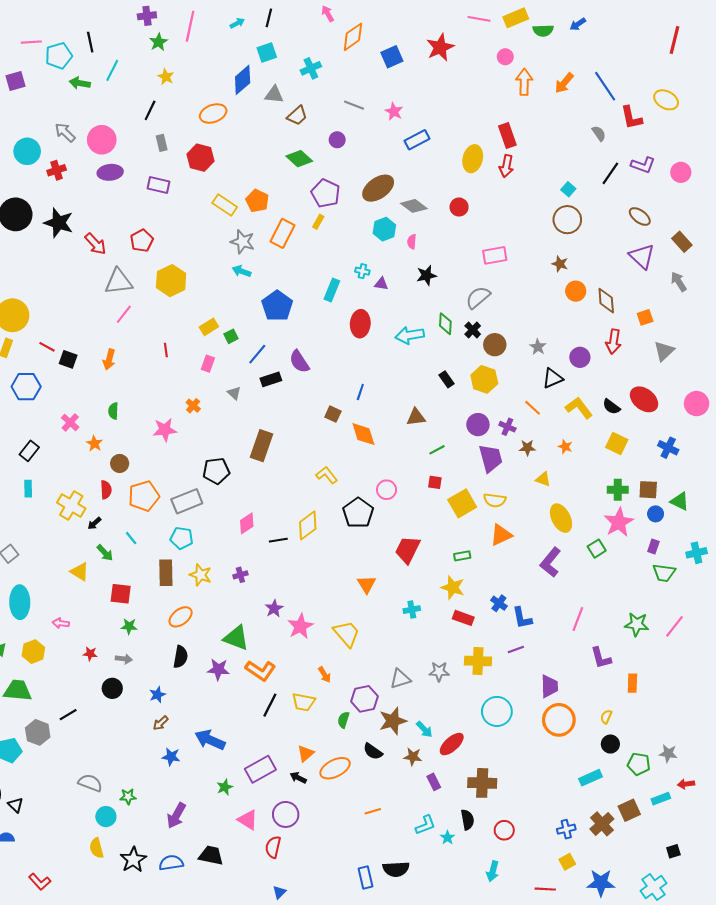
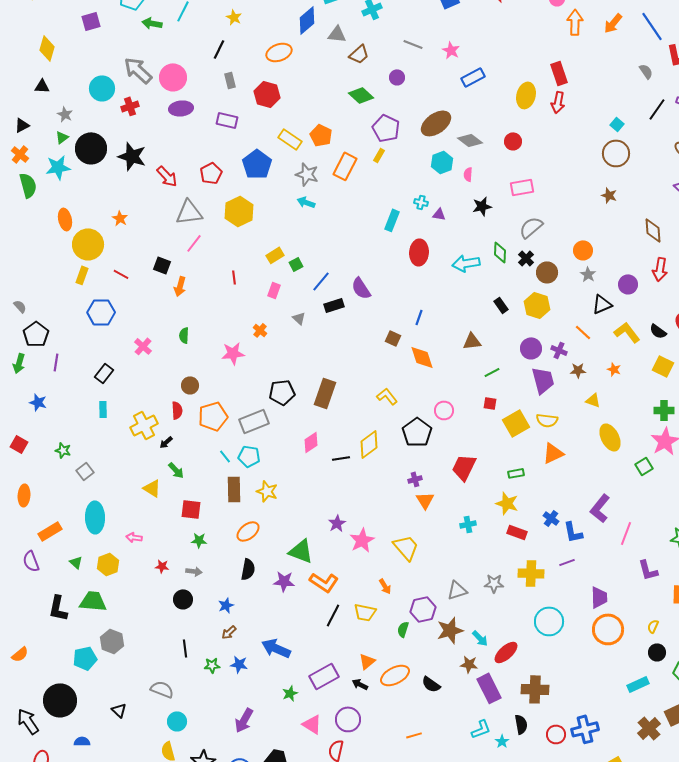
gray arrow: (65, 132) -> (138, 70), size x1.4
pink rectangle: (495, 255) -> (522, 187), moved
orange circle: (576, 291) -> (583, 250), moved
blue pentagon: (277, 306) -> (257, 164), moved
black square: (68, 359) -> (162, 265), moved
orange star: (94, 443) -> (120, 218), moved
brown rectangle: (261, 446) -> (325, 393), moved
yellow cross: (71, 505) -> (144, 425), turned 32
cyan line: (131, 538) -> (225, 456), moved
purple L-shape: (550, 562) -> (600, 508), moved
purple cross: (240, 575) -> (415, 479), moved
black line: (68, 715) -> (185, 648), moved, turned -66
black semicircle: (373, 751) -> (431, 684), moved
purple rectangle: (434, 782) -> (489, 688), size x1.8
green star: (128, 797) -> (212, 665), moved
black triangle: (16, 805) -> (119, 710), moved
orange line: (373, 811) -> (414, 735), moved
blue cross: (566, 829) -> (585, 729), moved, size x1.5

